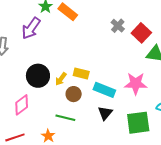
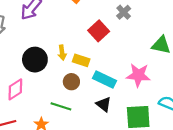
red square: (141, 33) -> (99, 31), moved
yellow arrow: (61, 79) -> (62, 53), moved, turned -48
black triangle: (105, 113) -> (104, 104), turned -35

